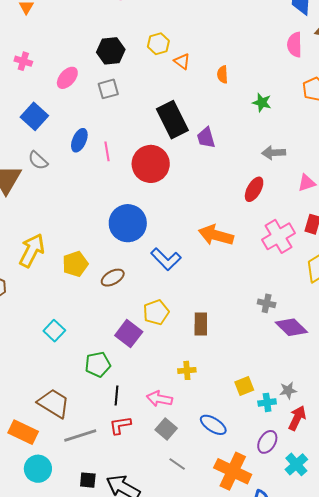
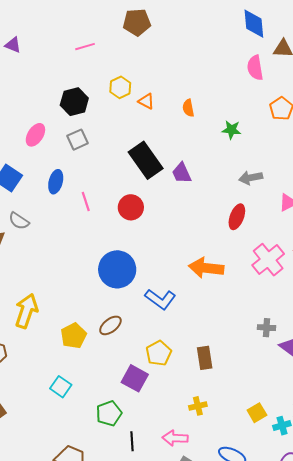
blue ellipse: (79, 140) -> (56, 182), moved
red circle: (151, 164) -> (131, 207), size x0.7
yellow pentagon: (75, 264) -> (74, 336), moved

